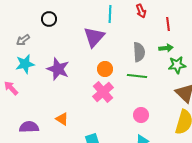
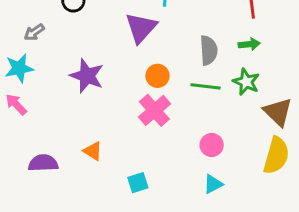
cyan star: (25, 64) -> (19, 68), moved
green star: (177, 65) -> (246, 82), moved, turned 30

